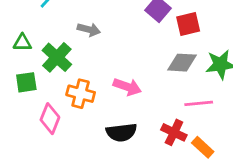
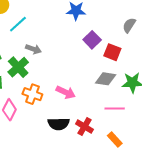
red square: (188, 24) -> (112, 52), turned 30
gray arrow: (89, 30) -> (33, 49), moved
red cross: (174, 132) -> (84, 127), moved

